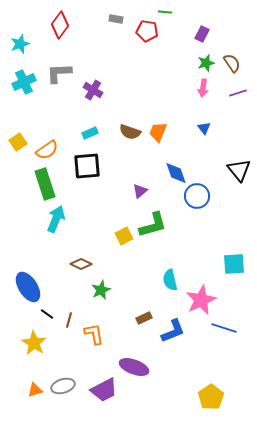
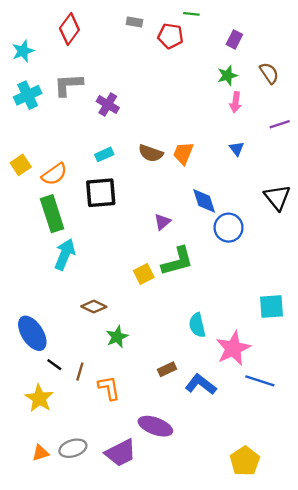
green star: (206, 63) -> (227, 75), moved
purple line: (238, 93) -> (280, 124), moved
blue L-shape: (173, 331) -> (201, 384), turned -120

